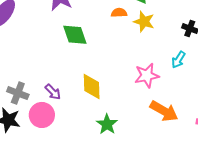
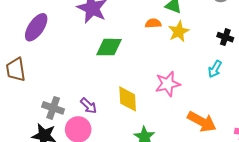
yellow star: (144, 22) -> (179, 31), turned 30
green diamond: (75, 35) -> (109, 47), turned -68
pink star: (147, 76) -> (168, 84), moved

